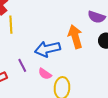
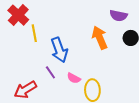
blue arrow: (47, 49) -> (59, 50), moved, turned -90

